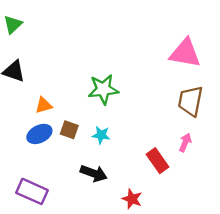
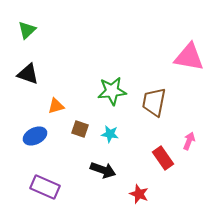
brown trapezoid: (190, 101) -> (154, 102), moved
blue ellipse: (39, 134) -> (35, 136), moved

